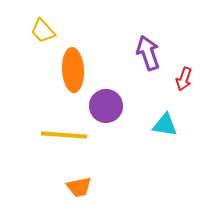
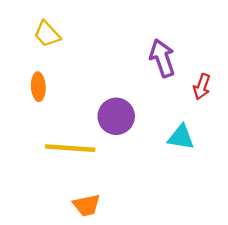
orange ellipse: (73, 70) -> (38, 87), moved, size x0.6

